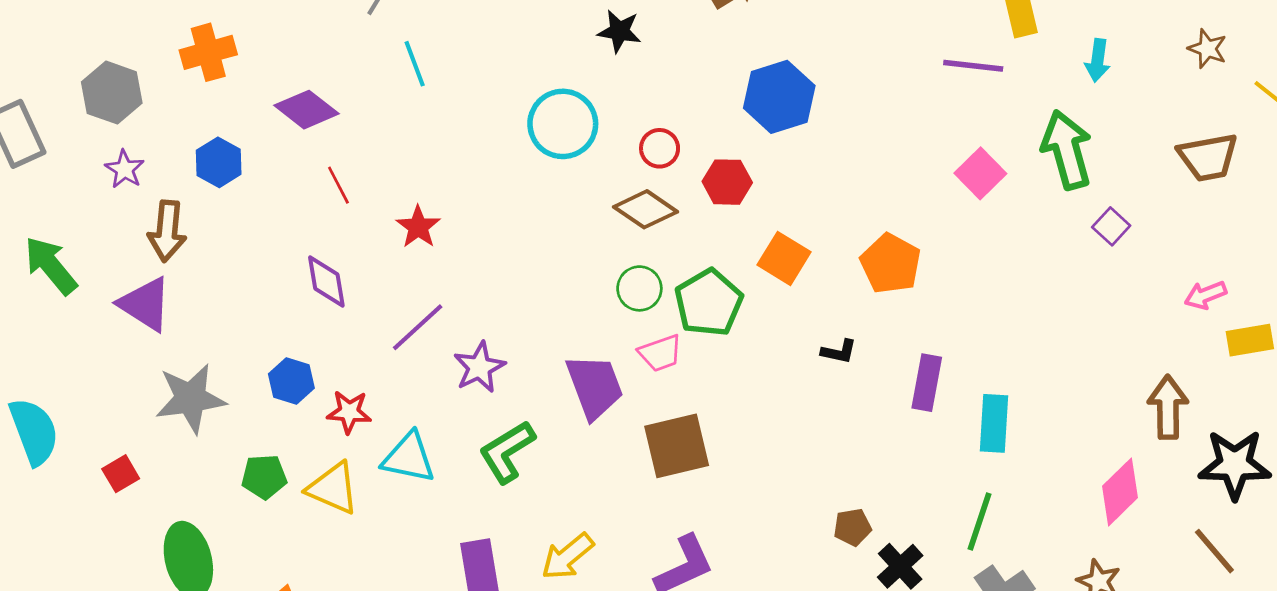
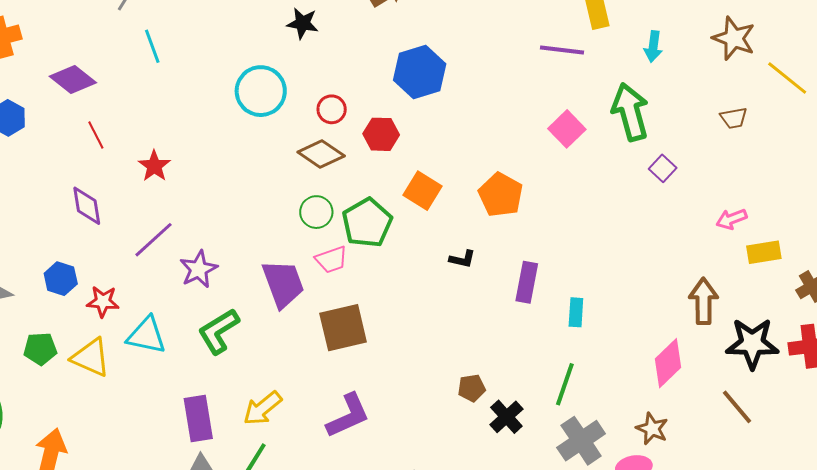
brown star: (1207, 49) -> (734, 38), size x1.5
brown trapezoid: (1208, 157) -> (734, 118), size x0.6
cyan rectangle: (994, 423) -> (576, 312), size x0.7

